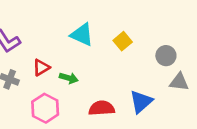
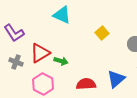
cyan triangle: (82, 35) -> (62, 15), moved
red triangle: (41, 67) -> (40, 53), size x1.5

